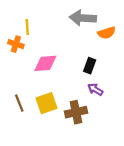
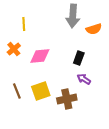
gray arrow: (83, 18) -> (73, 16), turned -90
orange cross: (16, 44) -> (14, 49), moved, turned 32

